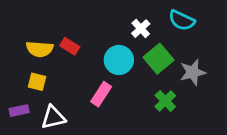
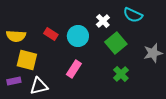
yellow semicircle: (40, 49) -> (16, 36), moved
cyan circle: (119, 60) -> (78, 36), moved
gray star: (193, 72) -> (153, 53), moved
yellow square: (37, 82) -> (27, 60), size x1.5

